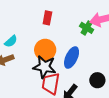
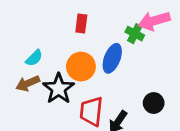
blue ellipse: (72, 58) -> (112, 58), moved
black star: (44, 67) -> (59, 89), moved, turned 30

